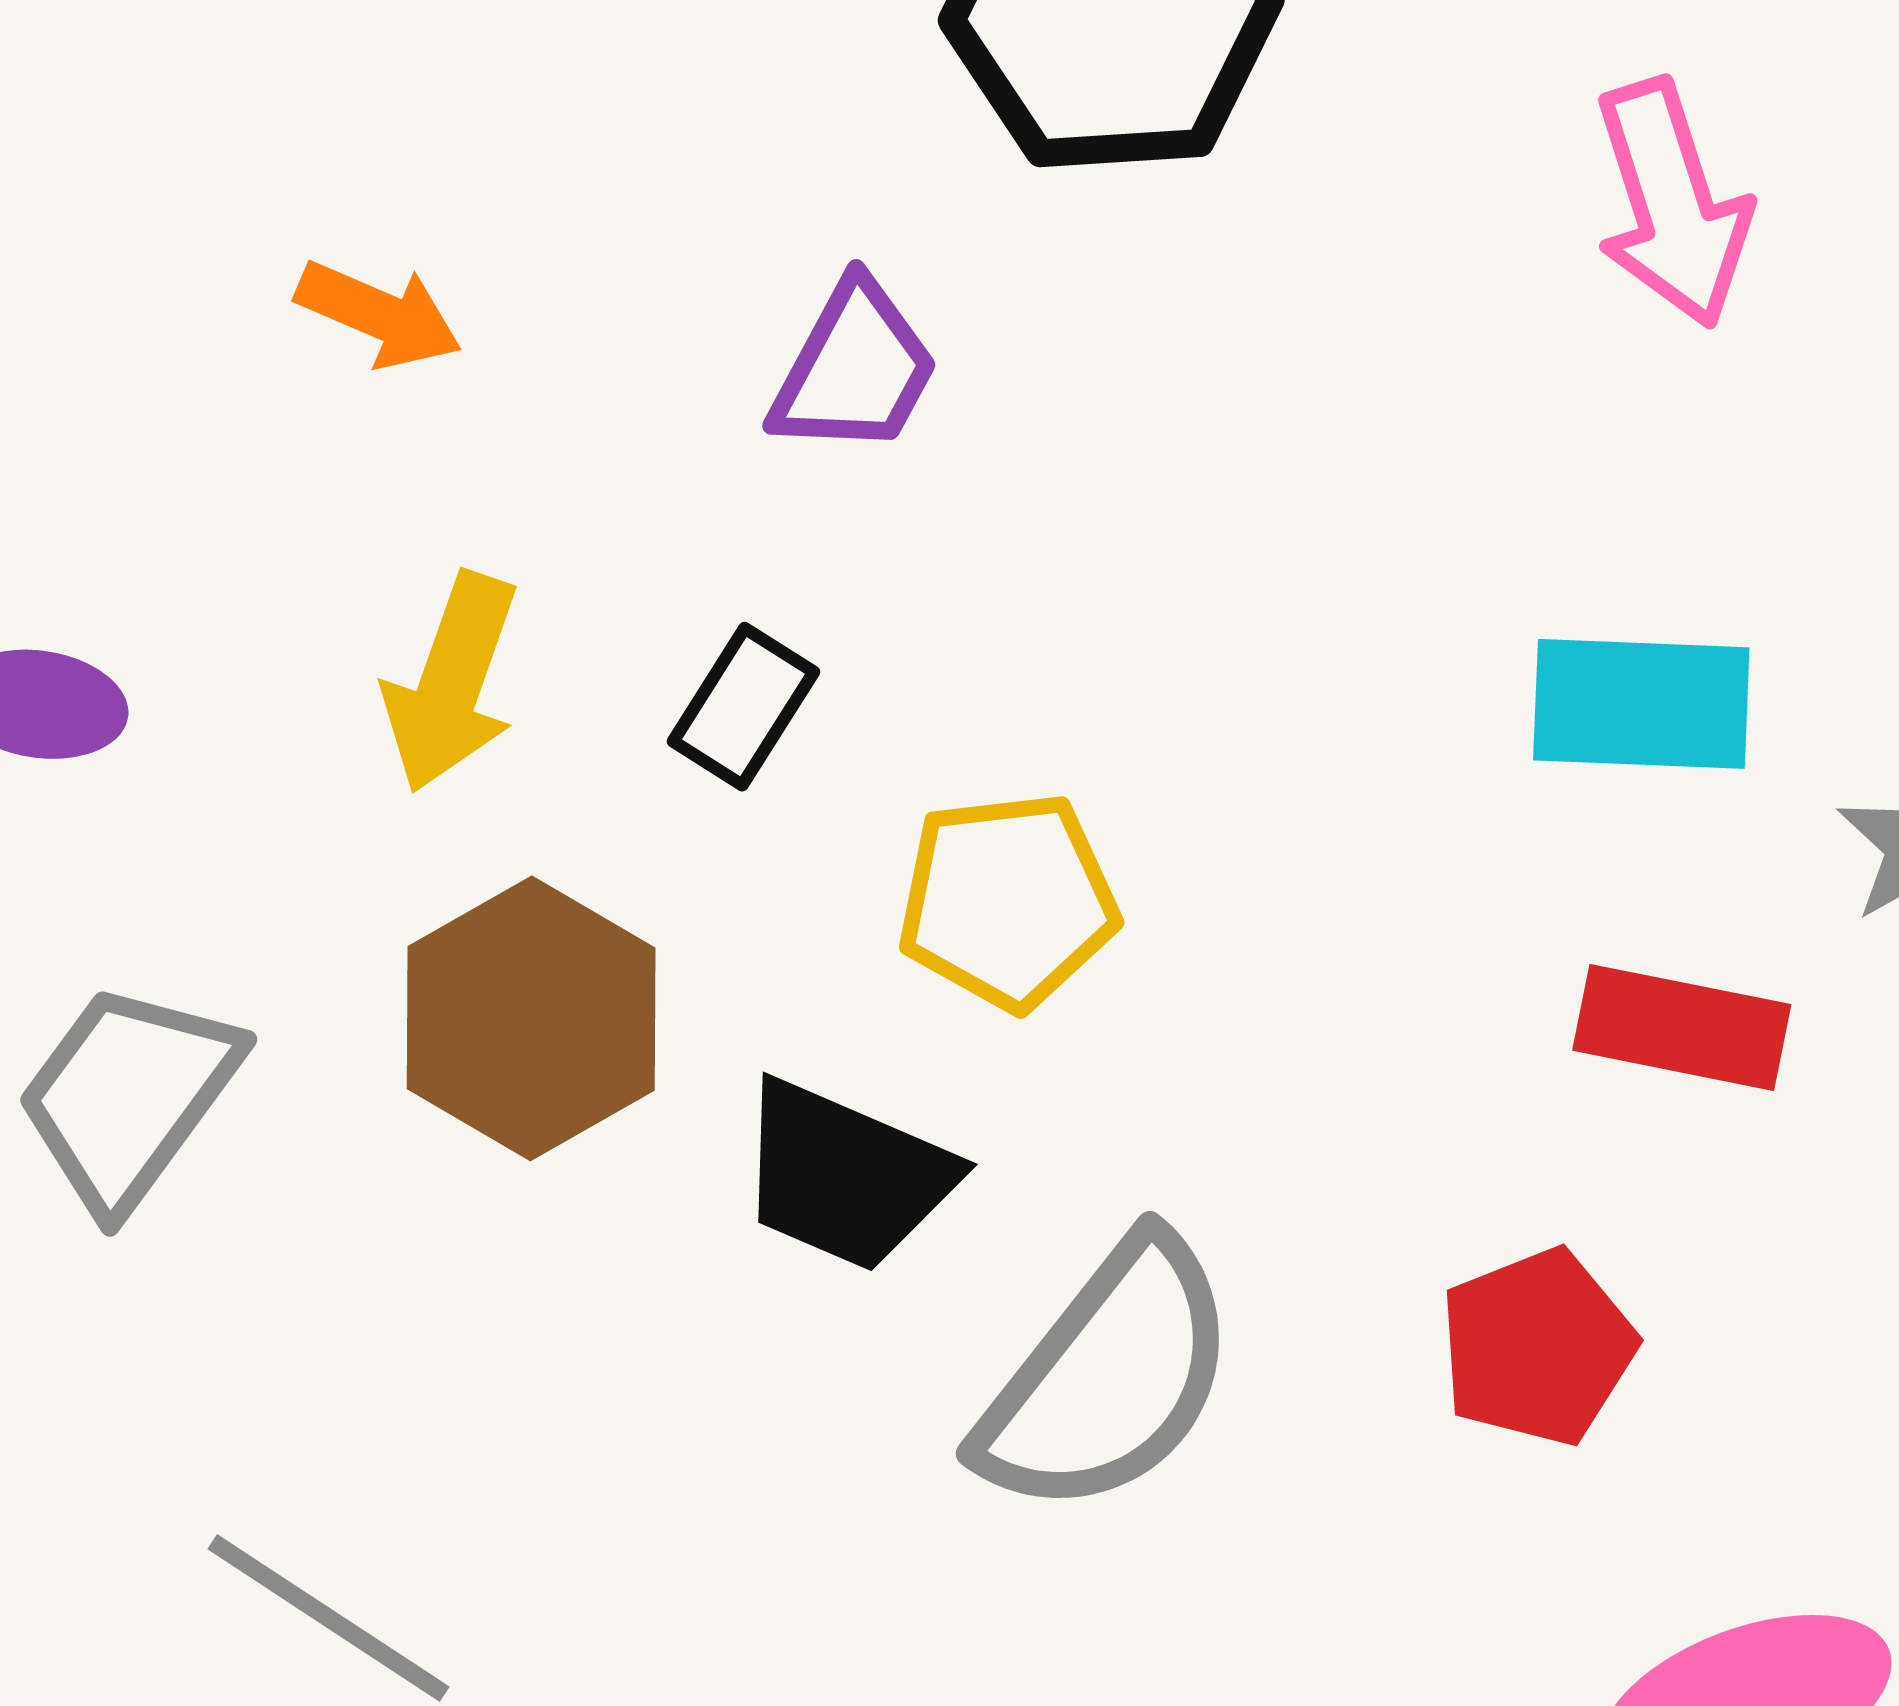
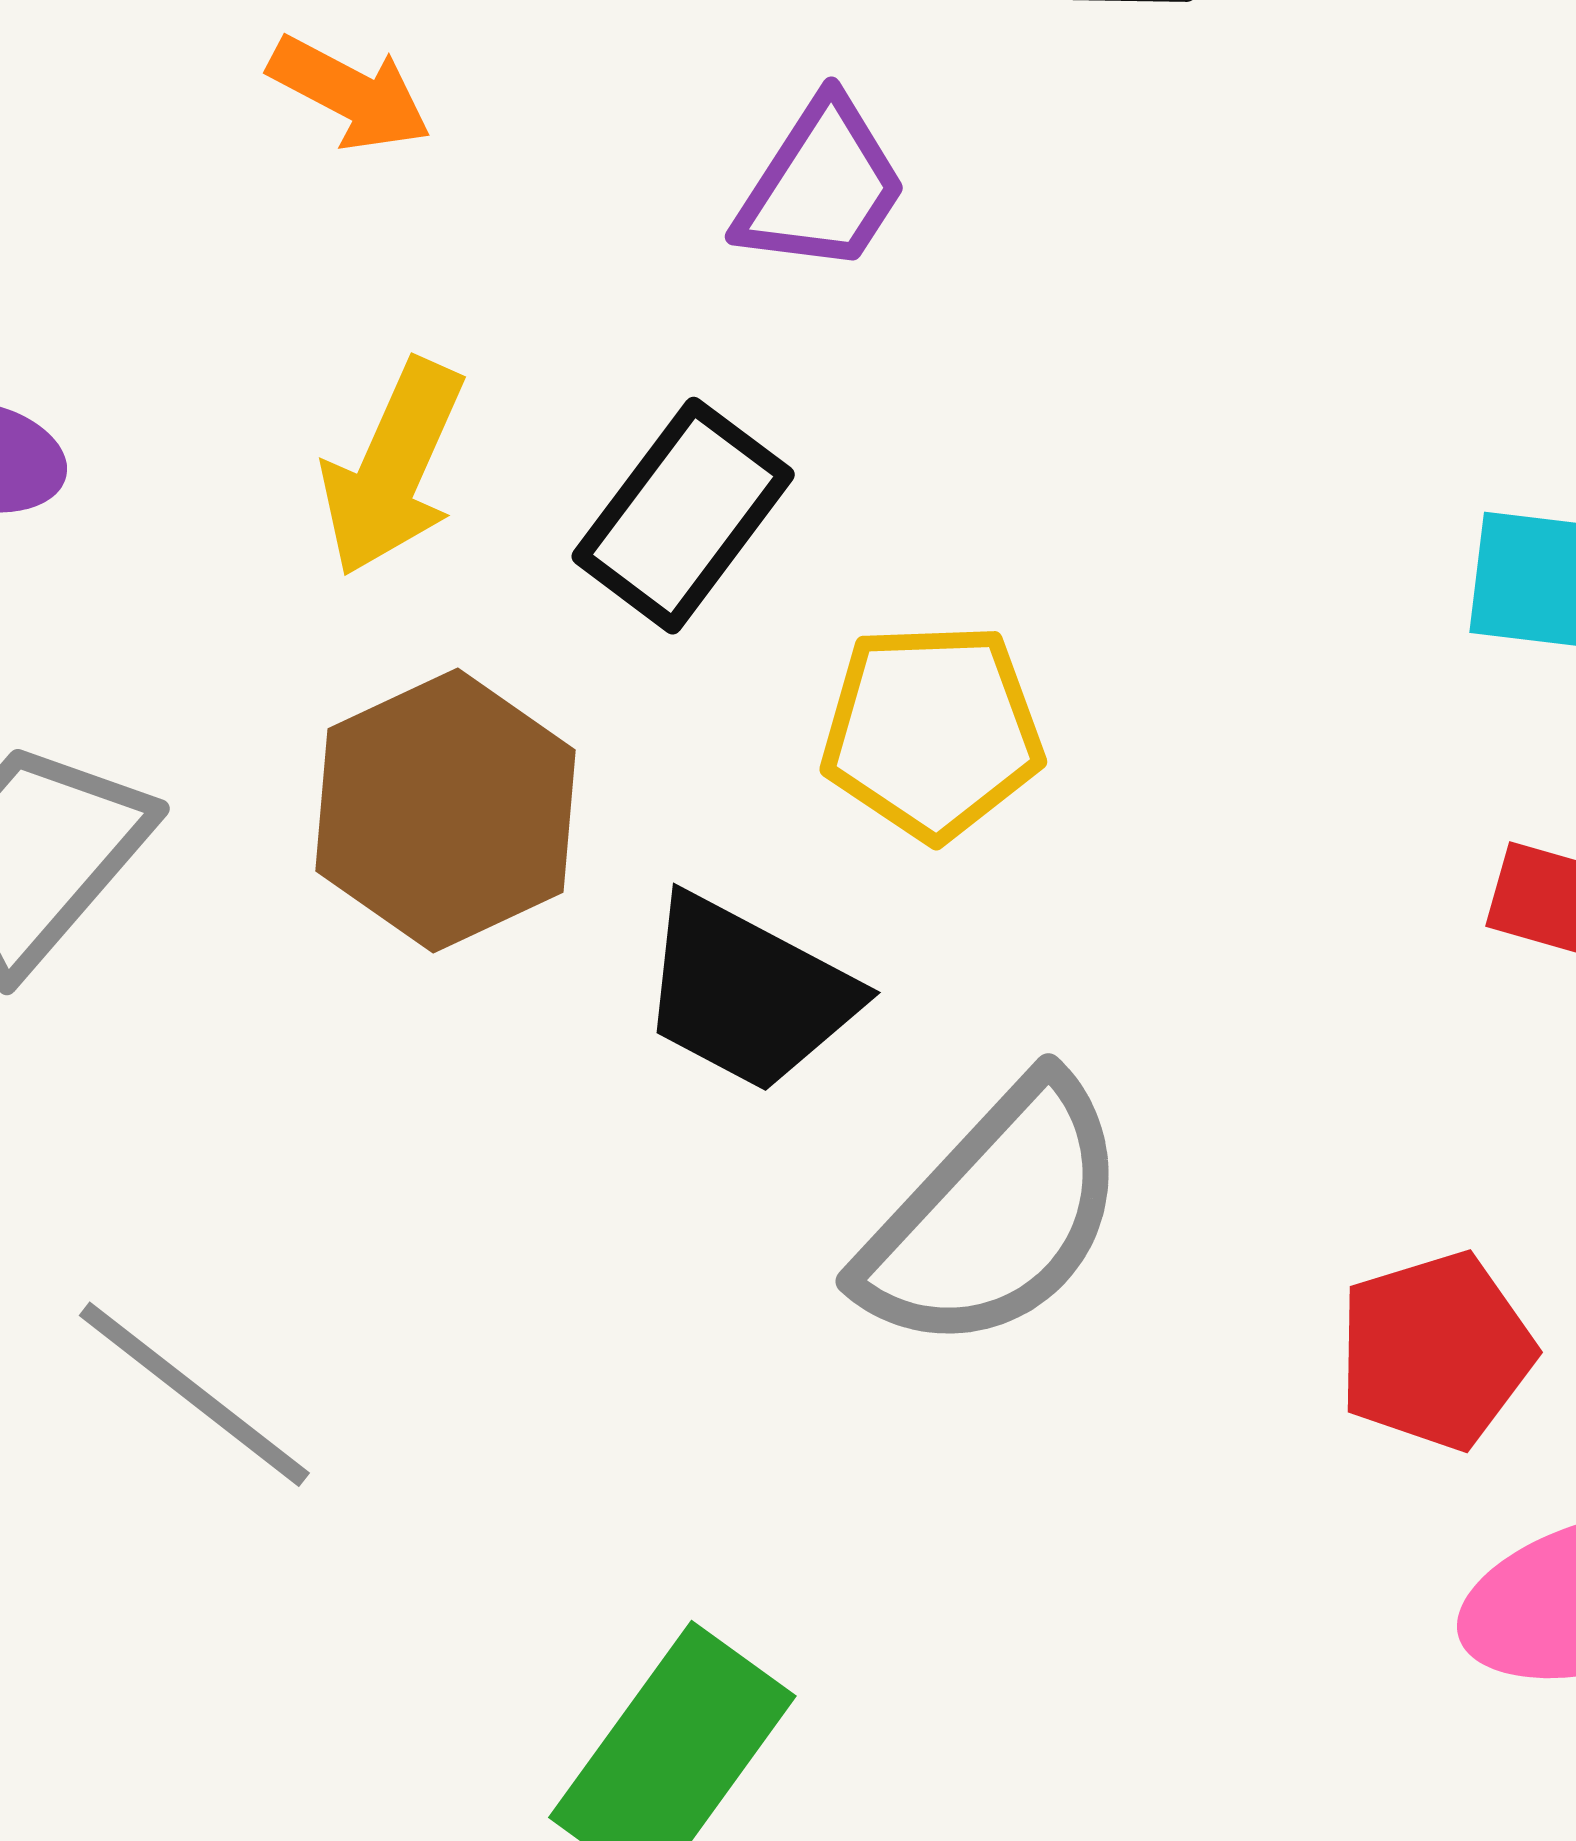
black rectangle: (743, 707) -> (683, 516), size x1.4
red pentagon: (1537, 1347) -> (1436, 1351), moved

